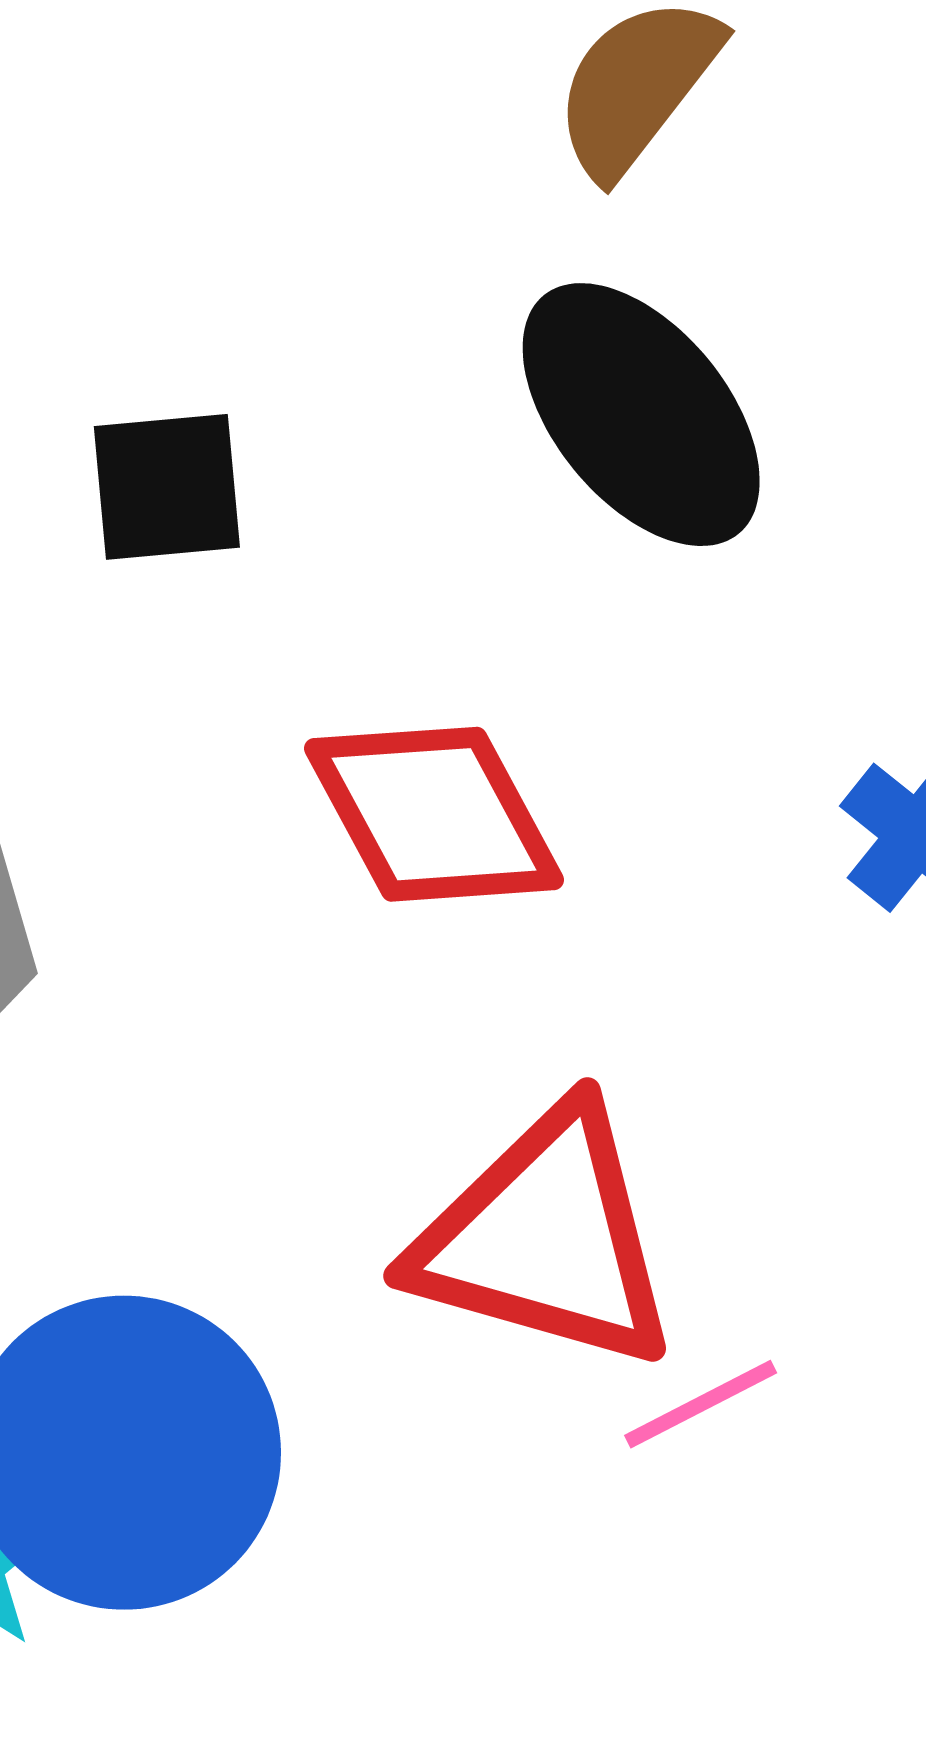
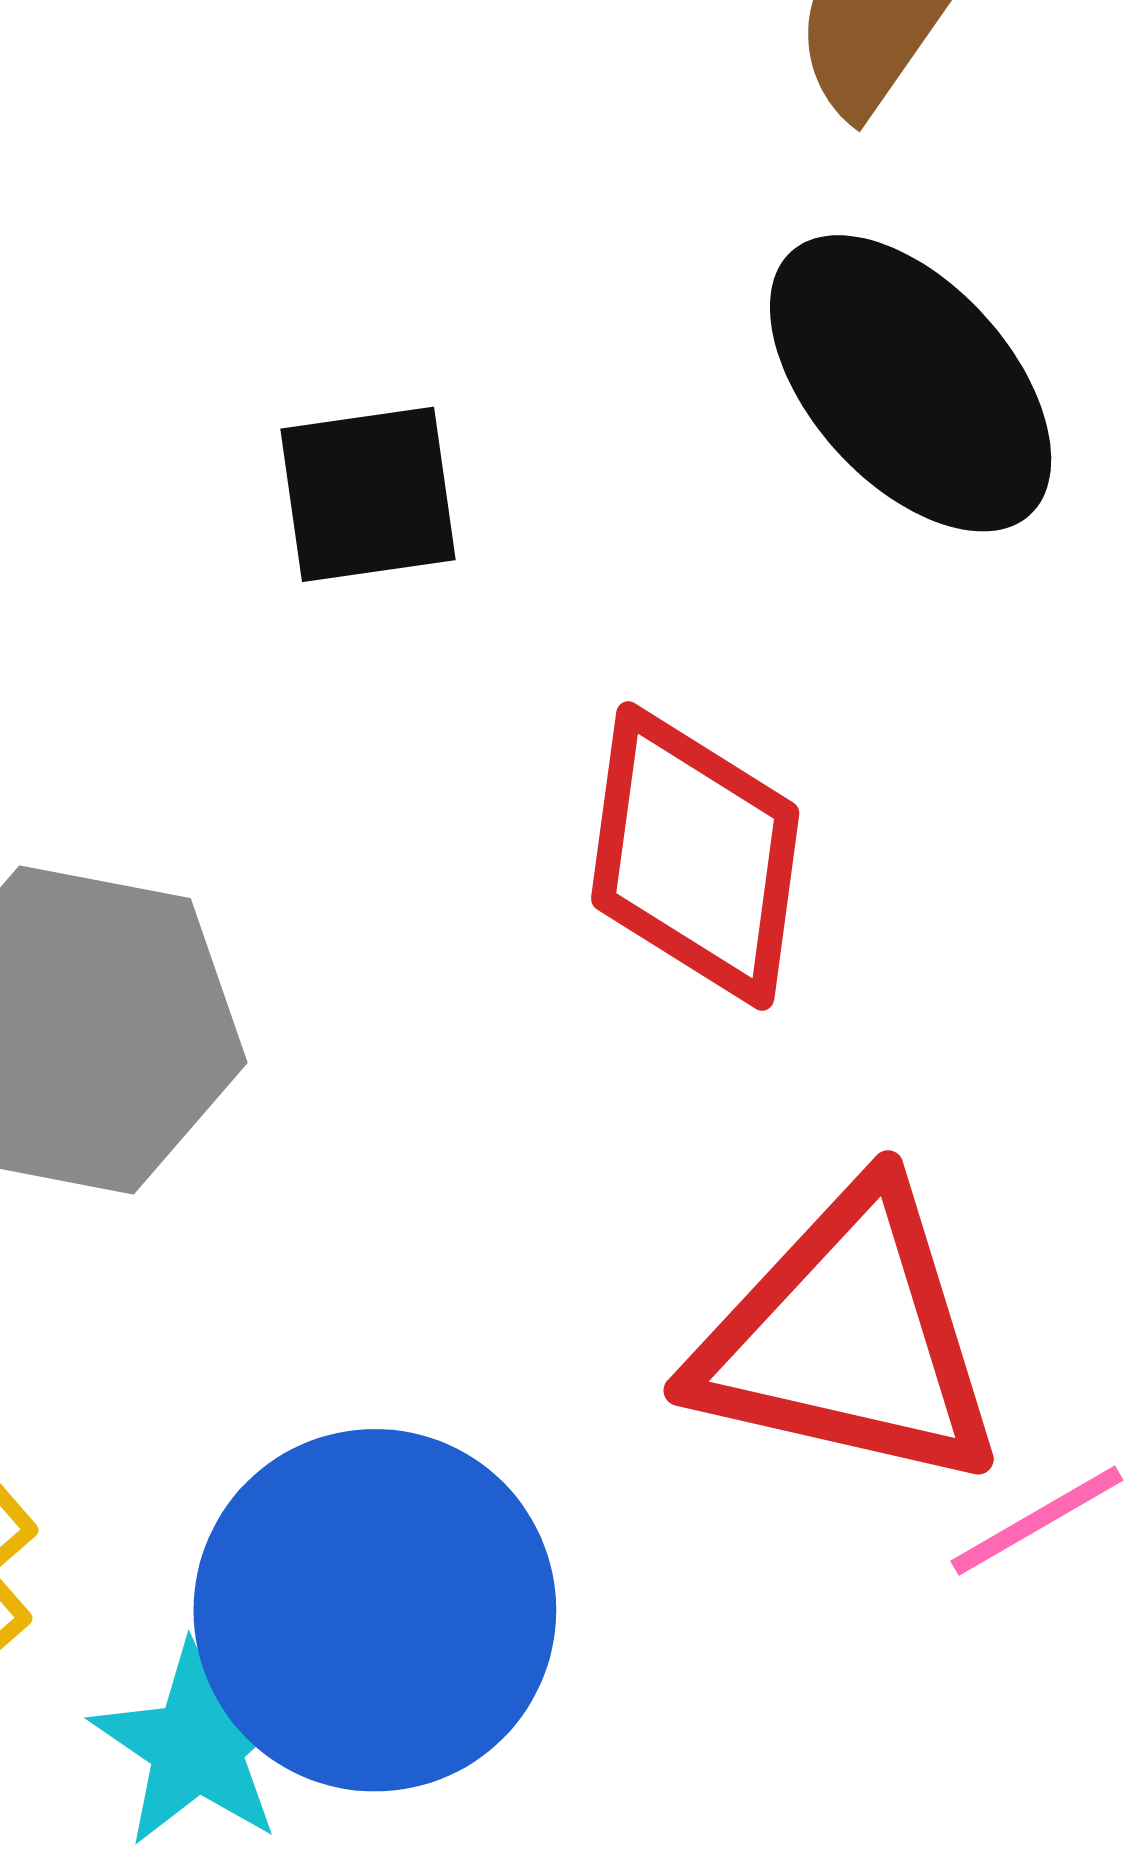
red diamond: (434, 814) -> (695, 856), turned 39

